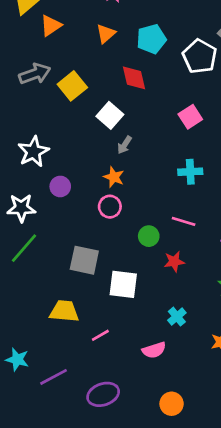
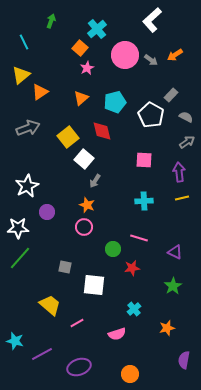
yellow square: (72, 86) -> (68, 137), moved
pink square: (190, 117) -> (144, 160), turned 36
gray square: (84, 260) -> (65, 267), size x0.6
yellow trapezoid: (64, 311) -> (50, 305), turned 35

